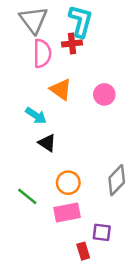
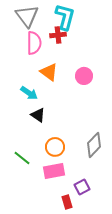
purple square: (102, 232) -> (82, 187), turned -35

